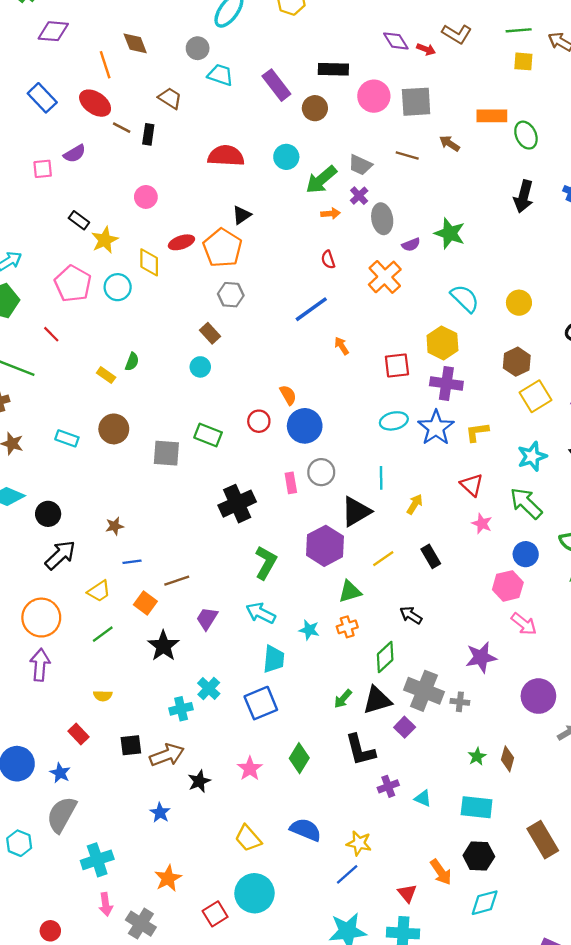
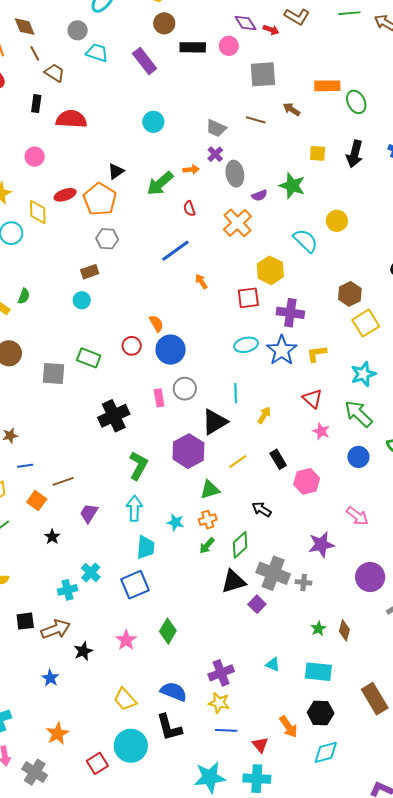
yellow square: (523, 61) -> (318, 153), moved
pink circle: (374, 96) -> (229, 46), moved, size x0.7
brown circle: (315, 108) -> (164, 23), moved
brown line: (122, 128) -> (35, 53), moved, turned 35
red semicircle: (226, 156) -> (71, 119), moved
green arrow: (321, 180) -> (160, 183), moved
yellow circle: (519, 303) -> (337, 221), moved
brown rectangle: (210, 333) -> (90, 272), turned -66
yellow hexagon: (442, 343) -> (270, 270), moved
pink hexagon: (508, 586) -> (307, 481), moved
cyan arrow: (261, 613) -> (134, 508), turned 65
black star: (163, 646) -> (52, 537), size x0.6
green arrow: (343, 699) -> (207, 546), moved
black L-shape: (360, 750) -> (169, 727), moved
purple cross: (388, 786) -> (221, 673), moved, size x1.4
blue line: (347, 874) -> (226, 730), moved, turned 45

